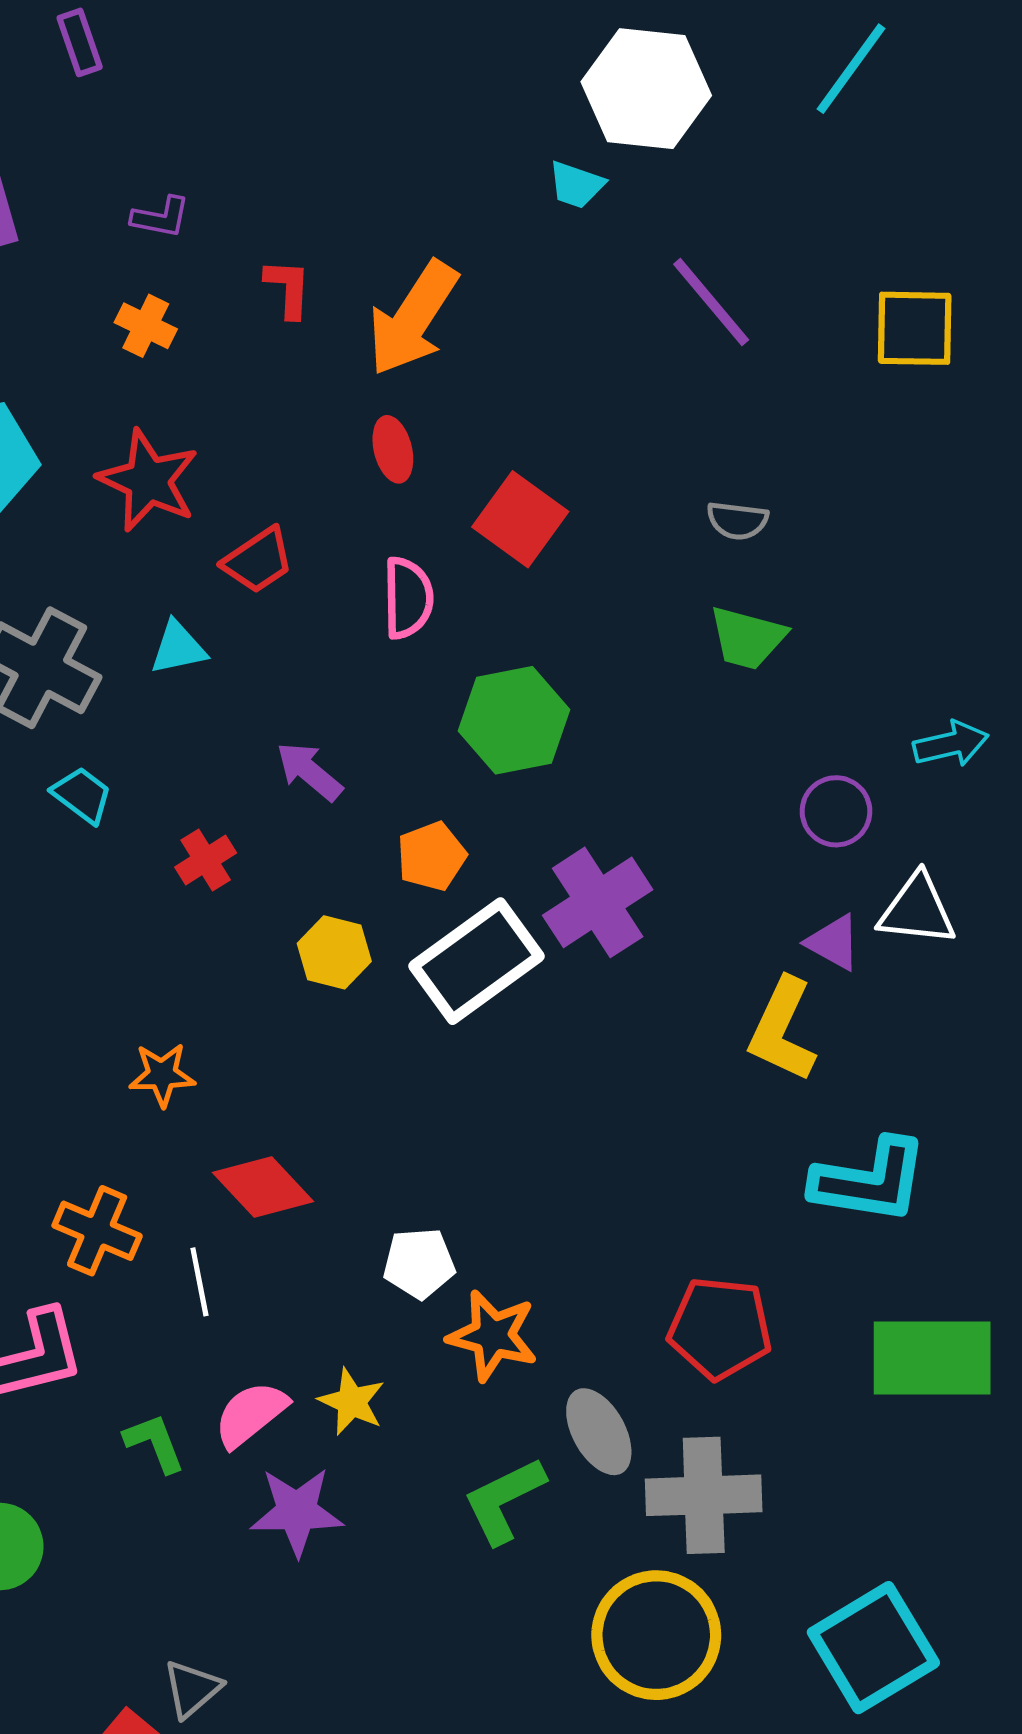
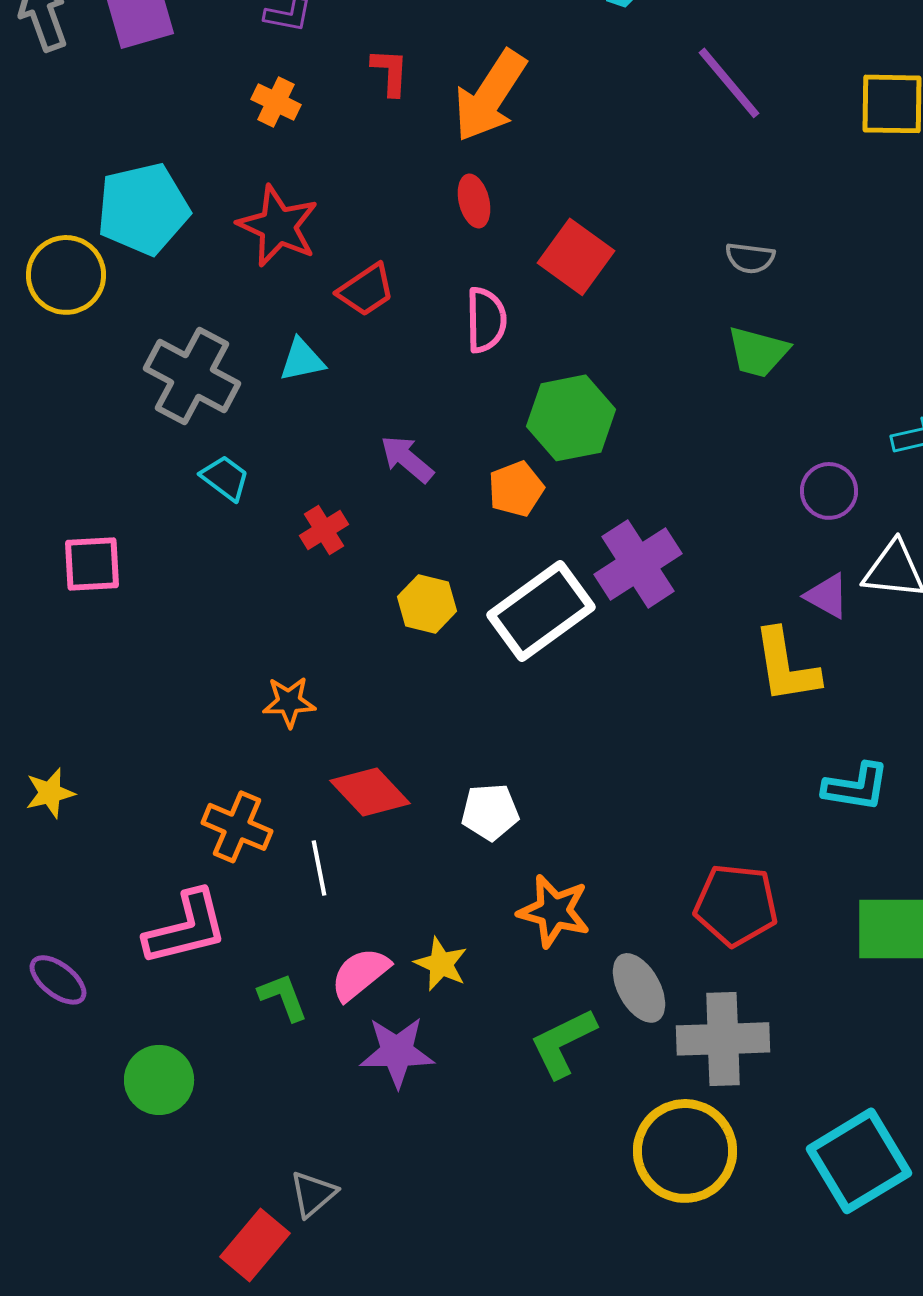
orange pentagon: (432, 856) -> (516, 489), moved
yellow L-shape: (782, 1030) -> (786, 666), turned -34
cyan L-shape: (870, 1181) -> (856, 787), size x0.7
white pentagon: (419, 1263) -> (490, 812), moved

